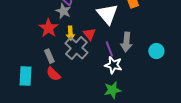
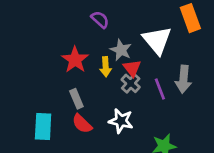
gray star: (63, 11) -> (121, 50), moved
gray cross: (76, 48) -> (131, 83), moved, size x0.6
white star: (113, 65) -> (121, 121), moved

